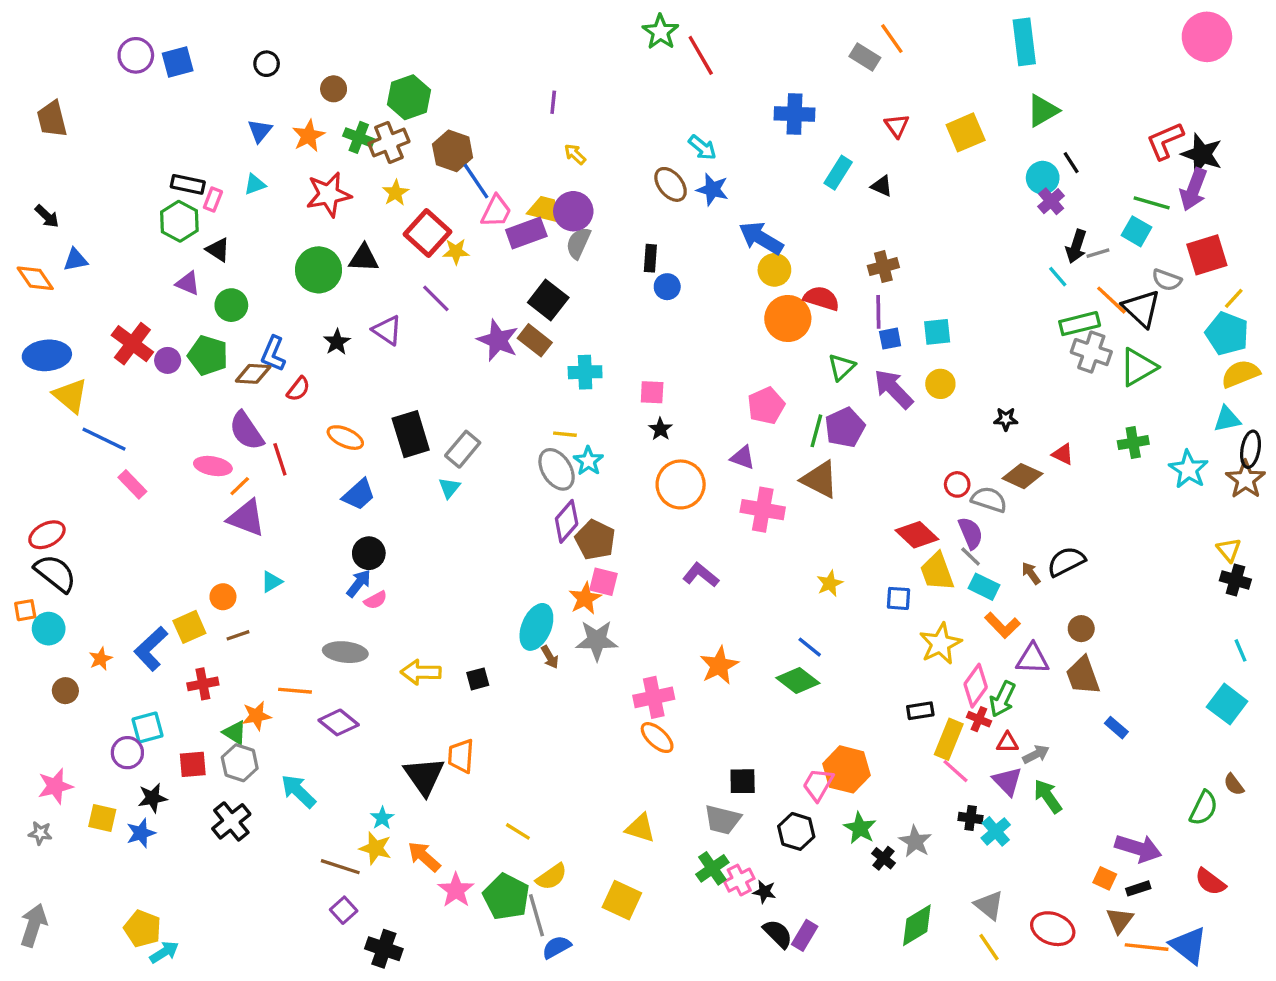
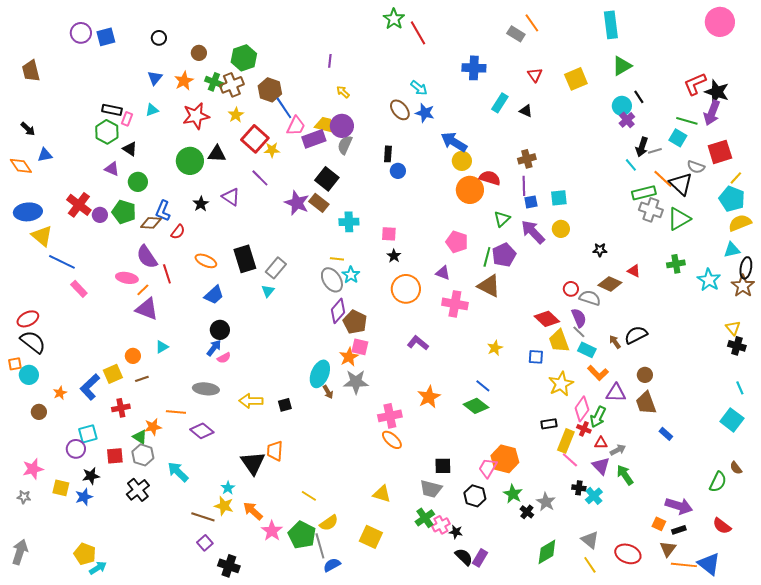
pink pentagon: (766, 406) -> (457, 242), turned -30

